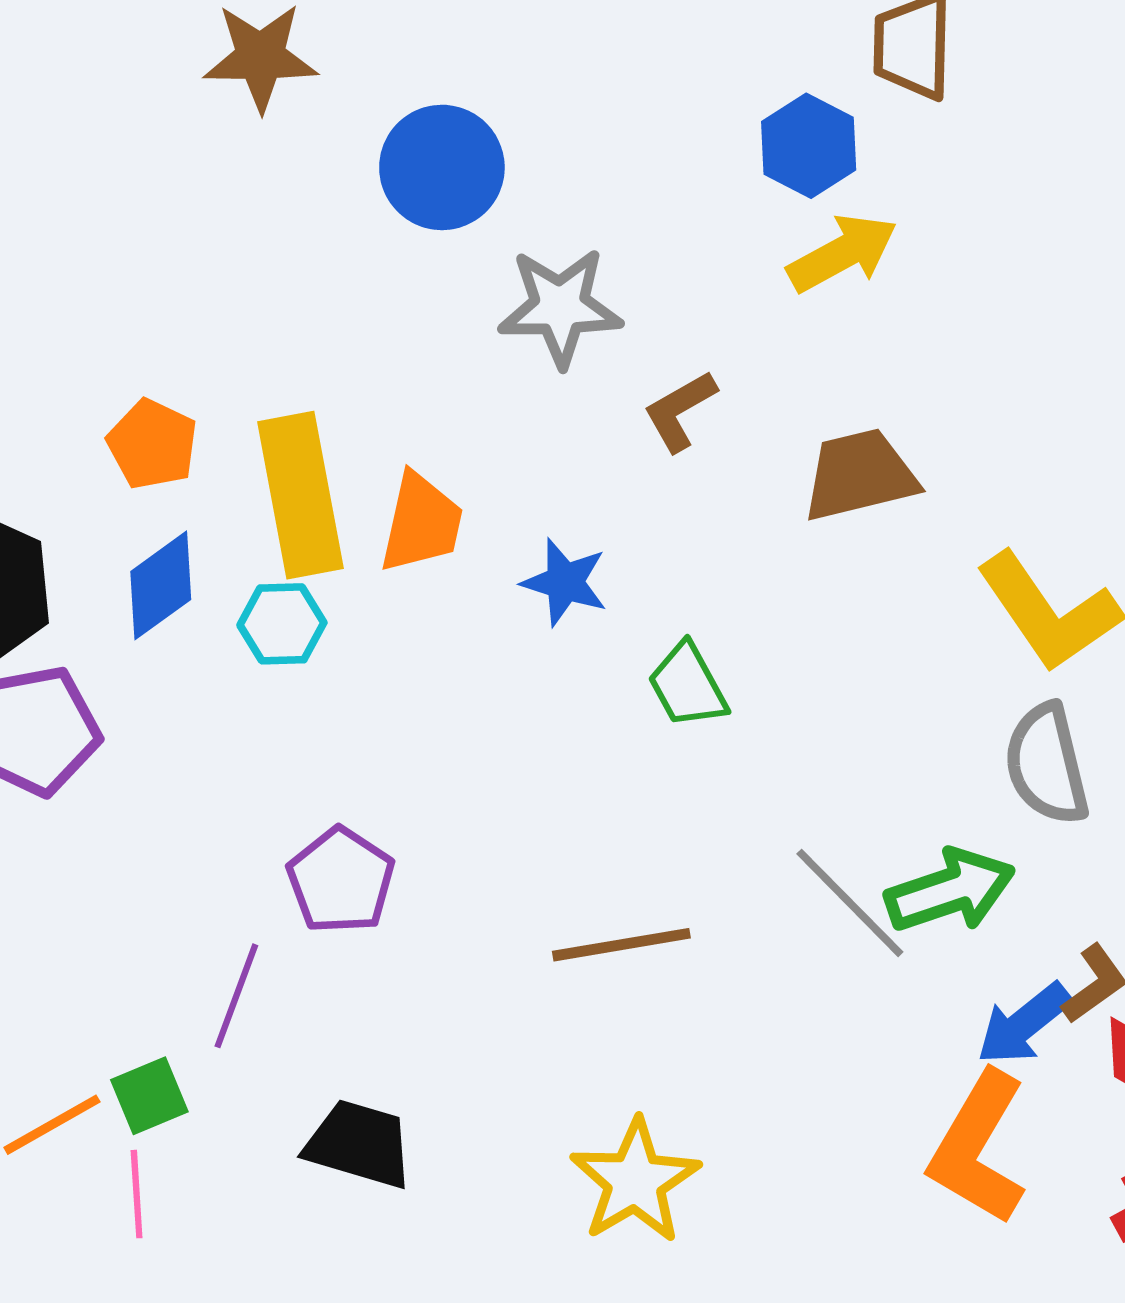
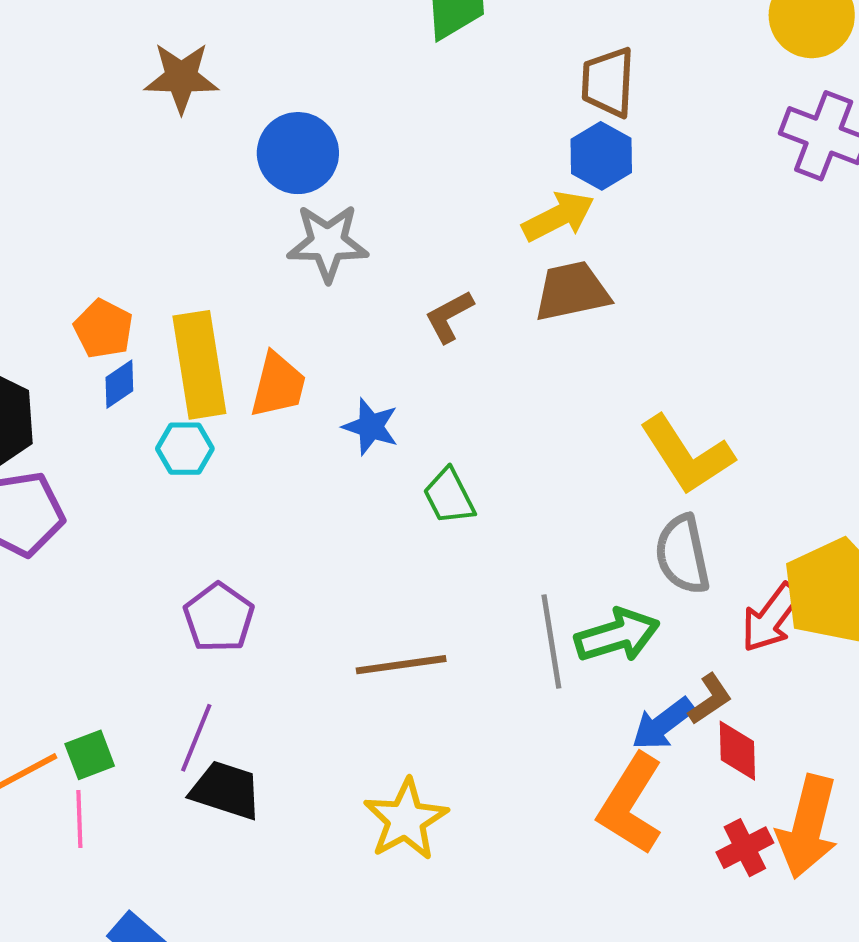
blue hexagon: (809, 146) -> (601, 156), moved
gray star: (560, 307) -> (328, 243), moved
brown trapezoid: (860, 475) -> (572, 291), moved
blue diamond: (161, 585) -> (119, 384), moved, size x0.7
gray line: (850, 903) -> (551, 642), turned 34
purple line: (236, 996) -> (196, 738), moved

